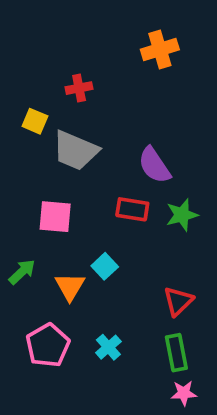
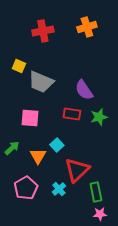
red cross: (79, 88) -> (43, 31), moved, size x1.5
red triangle: (178, 301) -> (77, 170), moved, size x1.5

